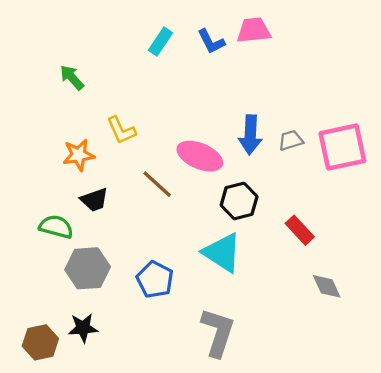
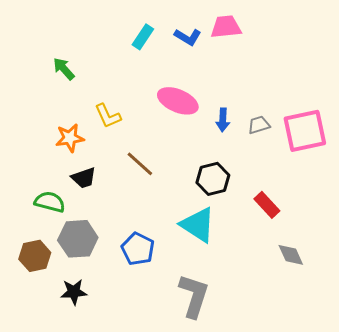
blue L-shape: (211, 42) -> (188, 37), turned -32
blue arrow: (250, 135) -> (223, 120), size x0.7
pink ellipse: (200, 156) -> (178, 101), moved
brown hexagon: (40, 342) -> (35, 256), moved

